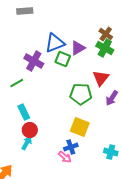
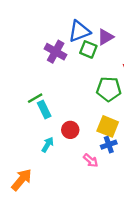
green line: (17, 83) -> (35, 98), moved
red circle: (30, 130) -> (70, 130), moved
blue cross: (71, 147) -> (109, 145), moved

